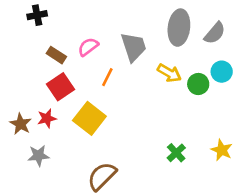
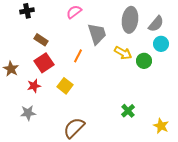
pink semicircle: (88, 47) -> (74, 12), moved
cyan circle: (222, 72) -> (161, 44), moved
yellow square: (89, 118) -> (65, 86), size x0.7
brown star: (21, 124) -> (11, 69), moved
yellow star: (222, 150) -> (161, 126), moved

